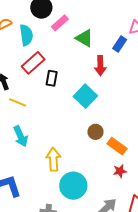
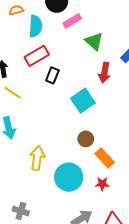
cyan circle: (73, 186) -> (69, 177), moved

